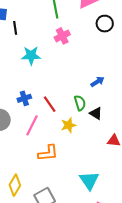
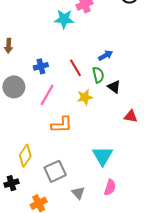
cyan star: (31, 56) -> (64, 19), moved
blue arrow: (98, 82) -> (106, 55), moved
red line: (50, 104) -> (76, 68), moved

